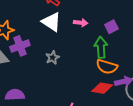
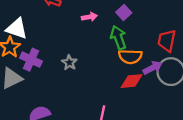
white triangle: (51, 22) -> (17, 29), moved
purple cross: (20, 46) -> (31, 60), turned -30

